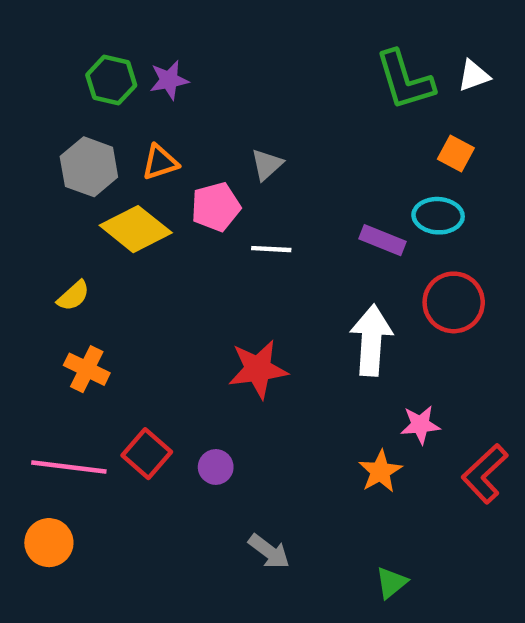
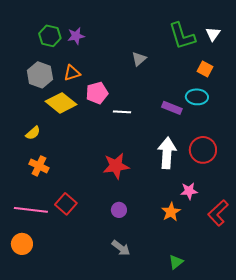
white triangle: (474, 76) -> (213, 34), turned -35
gray triangle: (267, 165) -> (139, 59), moved
red circle: (454, 302) -> (203, 150), moved
purple circle: (216, 467) -> (119, 210), moved

